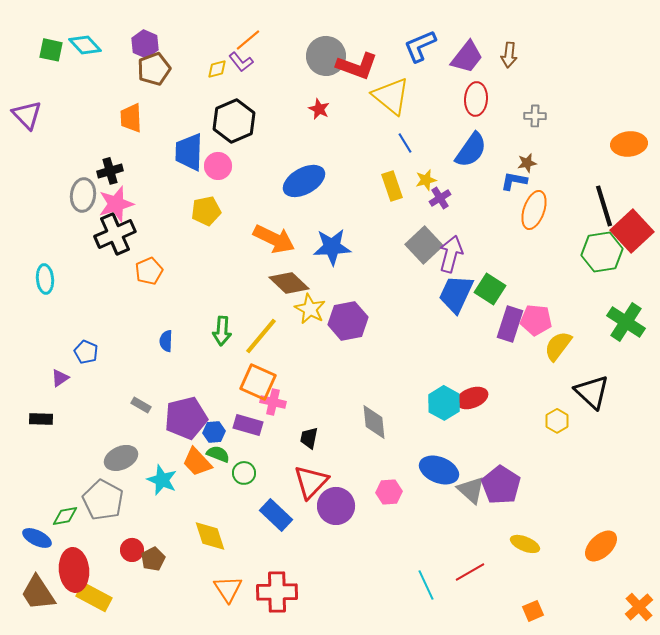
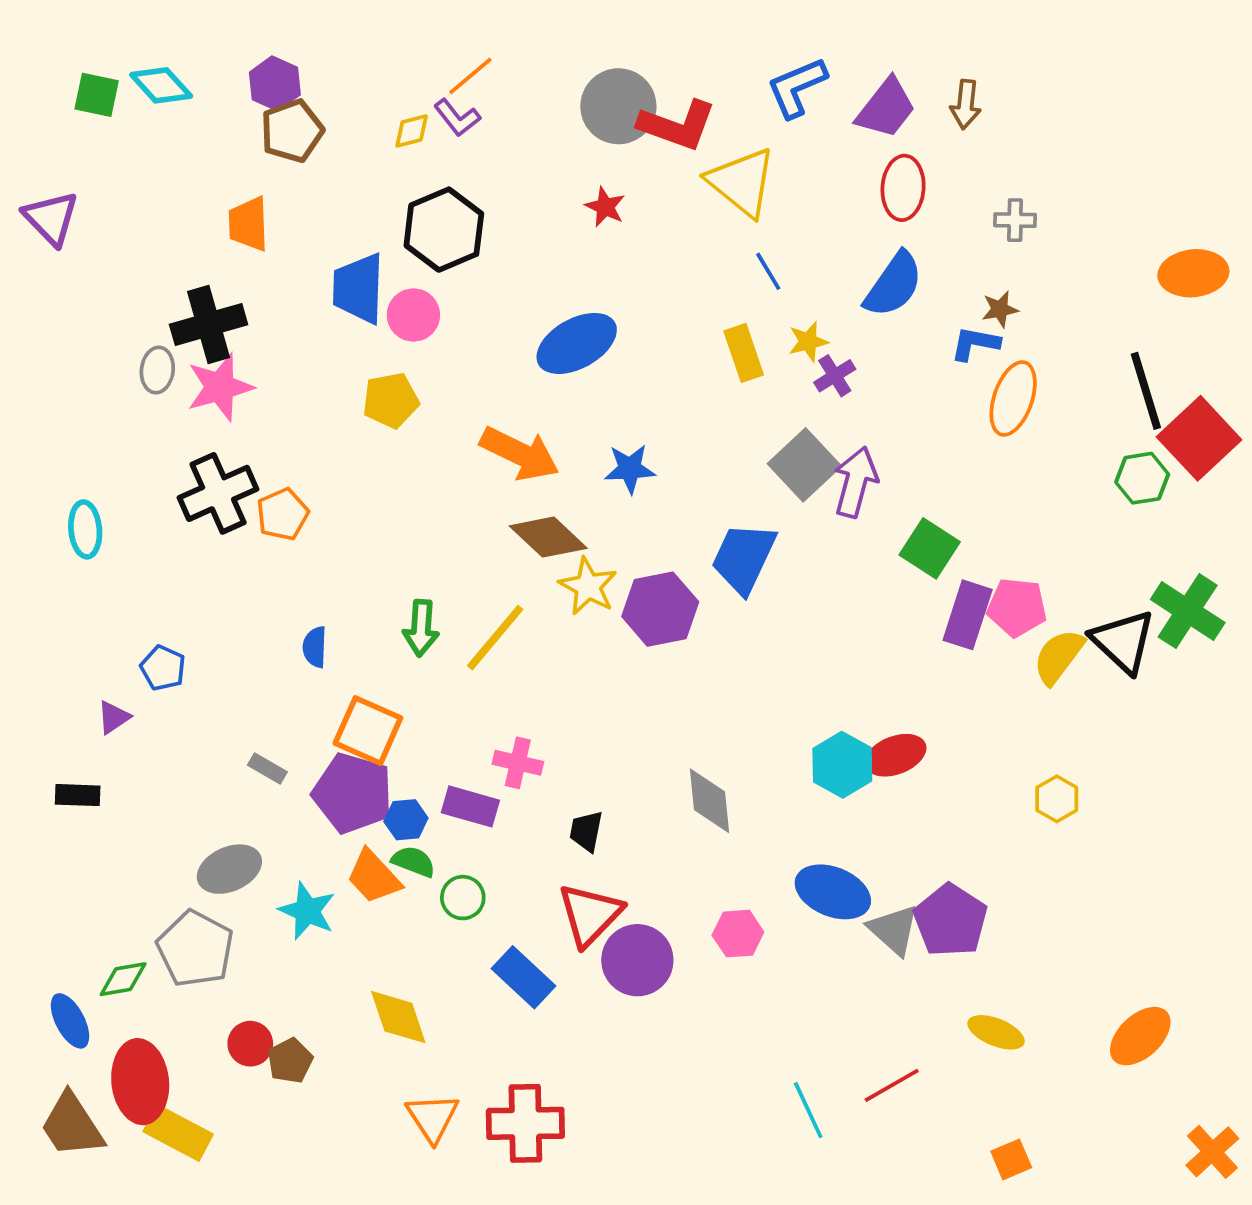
black cross: (110, 171) -> (209, 324), size x1.5
gray ellipse: (83, 195) -> (157, 370), size x0.7
black cross: (115, 234) -> (218, 493), moved
blue star: (332, 247) -> (630, 469), size x0.7
green hexagon: (602, 252) -> (1142, 478), size x0.7
blue trapezoid: (456, 294) -> (744, 558), moved
orange square: (258, 382) -> (368, 731), moved
black triangle: (592, 392) -> (1123, 641), moved
purple pentagon: (186, 418) -> (353, 793), turned 30
blue ellipse: (37, 538) -> (70, 1021), turned 36

